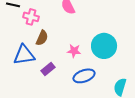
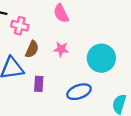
pink star: (74, 51) -> (61, 49), moved
purple rectangle: (48, 69) -> (39, 84), turned -48

